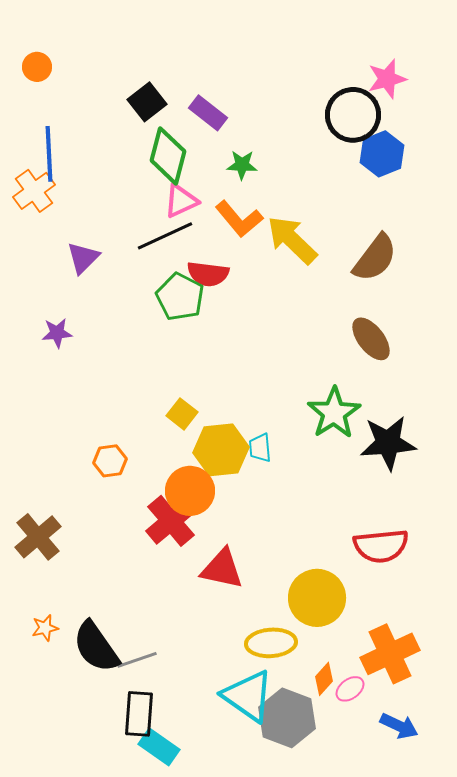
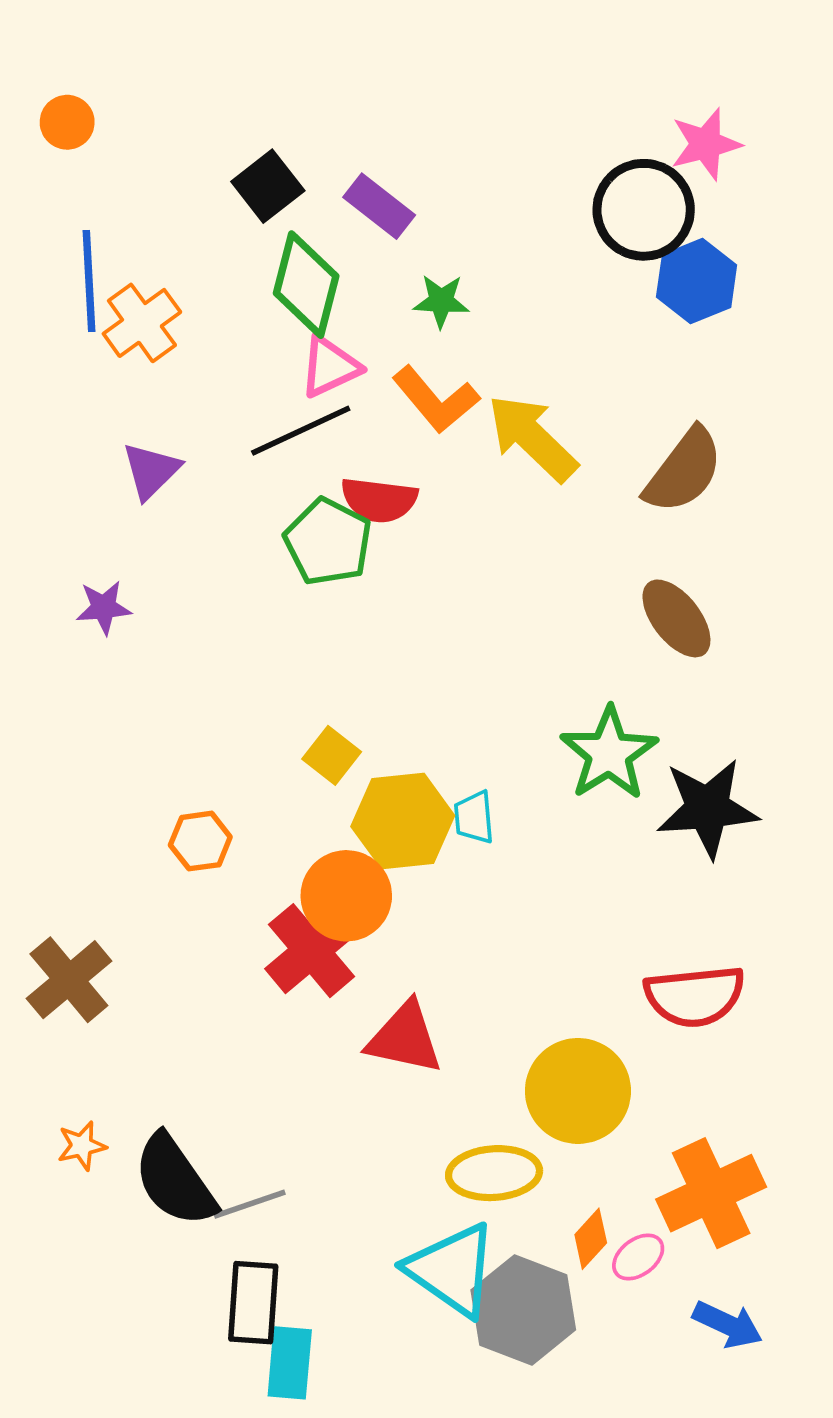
orange cross: (34, 191) -> (142, 323), moved
cyan rectangle: (159, 747) -> (290, 1363), turned 60

